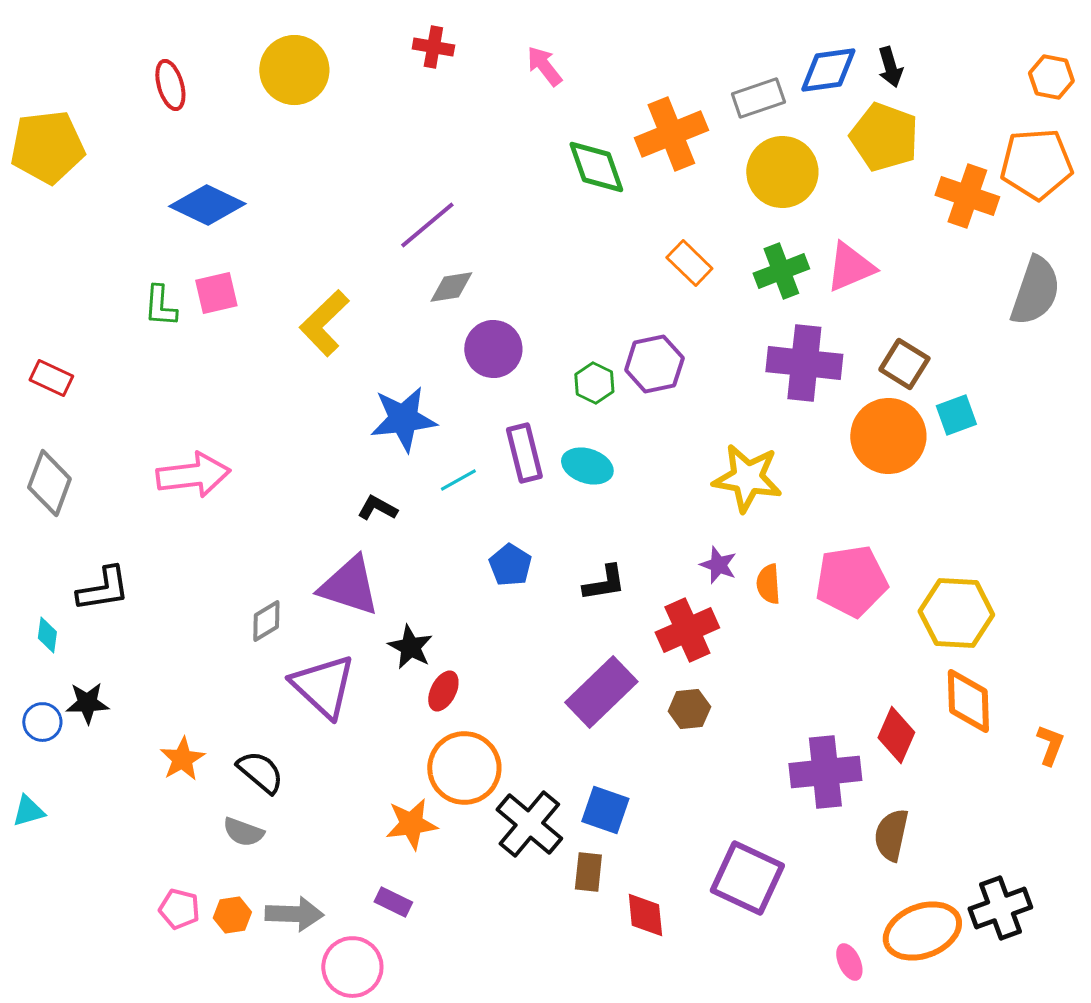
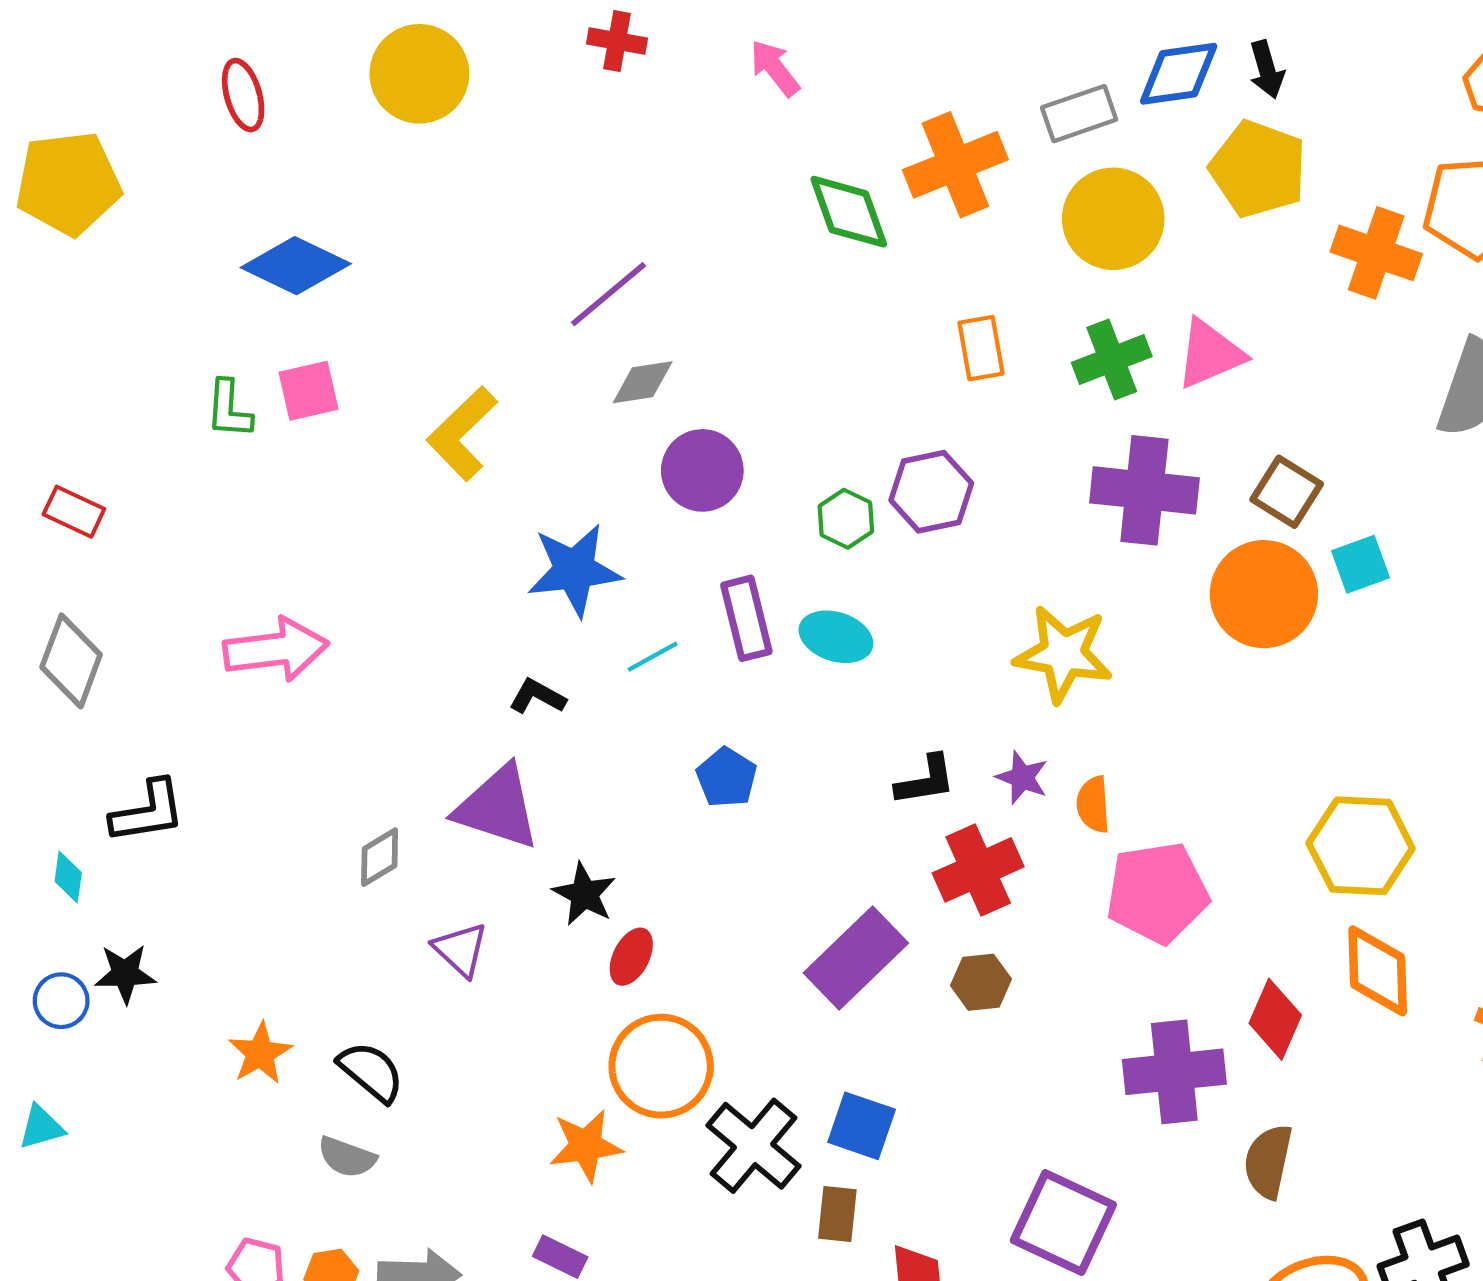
orange rectangle: (689, 263) -> (981, 348), turned 36
pink pentagon: (851, 581) -> (1157, 893), moved
black L-shape: (604, 583) -> (926, 780), moved
purple triangle: (323, 686) -> (461, 950), size x0.6

